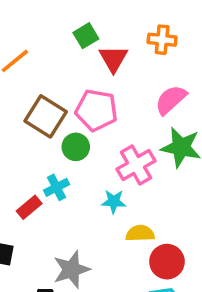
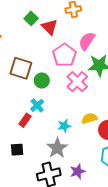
pink pentagon: (96, 110) -> (64, 55), moved, turned -30
cyan star: (114, 202) -> (64, 126), moved

